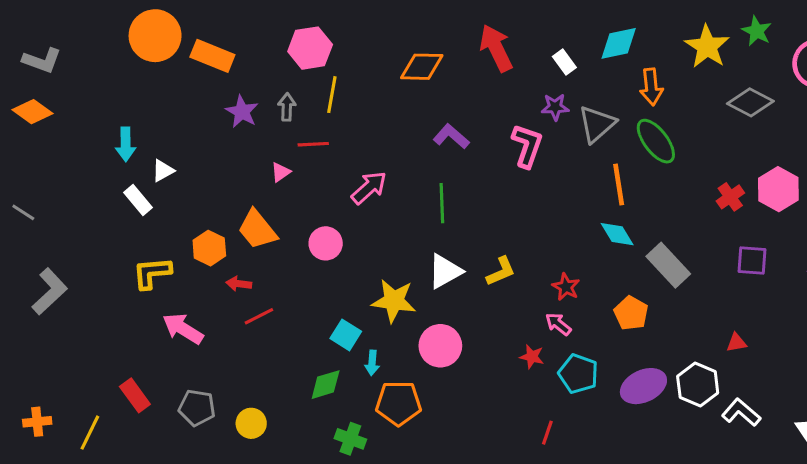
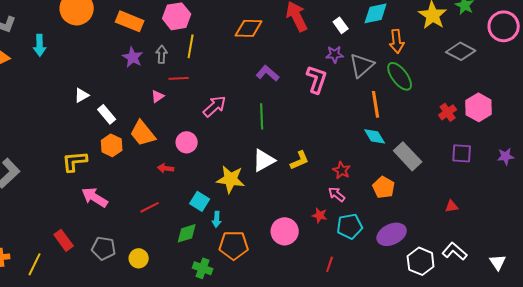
orange rectangle: (212, 56) -> (130, 21), moved
cyan arrow: (126, 144) -> (40, 45), moved
white rectangle: (138, 200) -> (107, 114), moved
red arrow: (239, 284) -> (166, 168), moved
red line: (259, 316) -> (150, 207), moved
pink circle: (440, 346) -> (285, 231), moved
cyan pentagon: (578, 374) -> (350, 226), turned -30
white hexagon: (698, 385) -> (421, 261), moved

